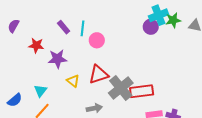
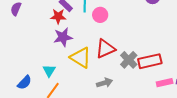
red star: (36, 45) -> (58, 16), moved
yellow triangle: (73, 81) -> (81, 58), size x1.6
gray cross: (121, 88) -> (129, 60), size x0.7

